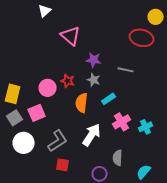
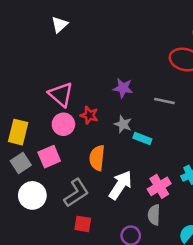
pink triangle: (71, 36) -> (61, 94), moved
gray star: (94, 80) -> (123, 124), moved
cyan rectangle: (109, 99) -> (142, 138), turned 56
orange semicircle: (82, 103) -> (97, 158), moved
pink cross: (122, 122) -> (159, 186), moved

